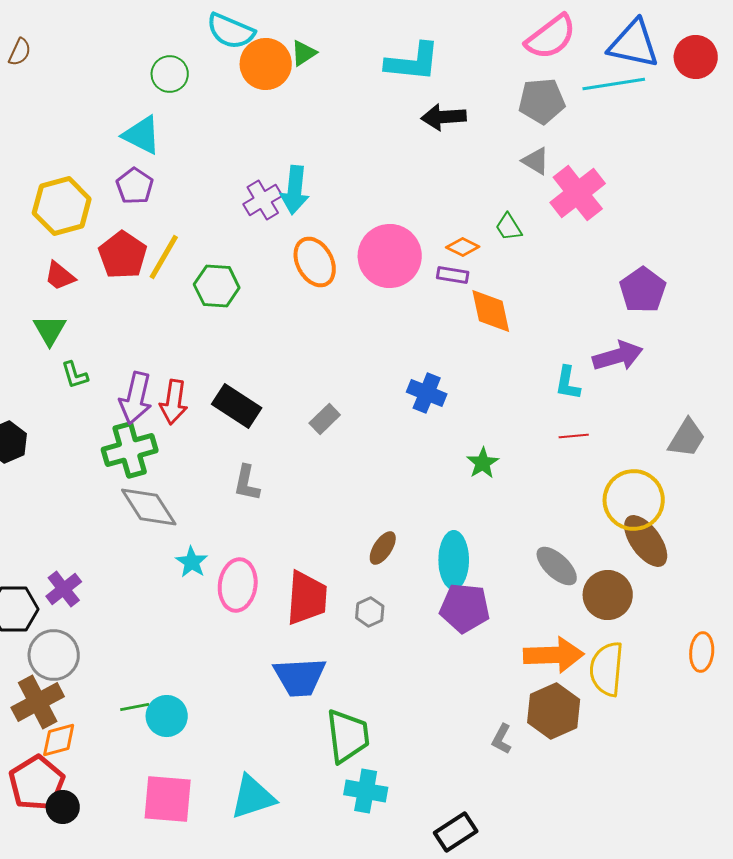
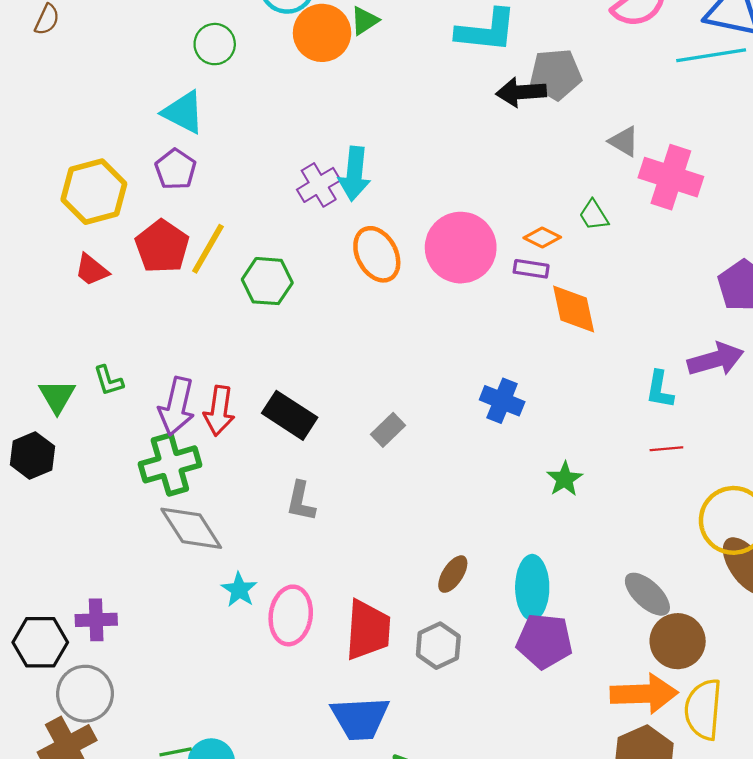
gray pentagon: (542, 101) -> (556, 74), moved
pink cross: (578, 193) -> (671, 177), turned -34
green triangle: (50, 330) -> (57, 396), moved
purple cross: (64, 589) -> (96, 620), turned 36
brown circle: (608, 595) -> (678, 641), moved
gray hexagon: (370, 612) -> (438, 646), size x1.4

